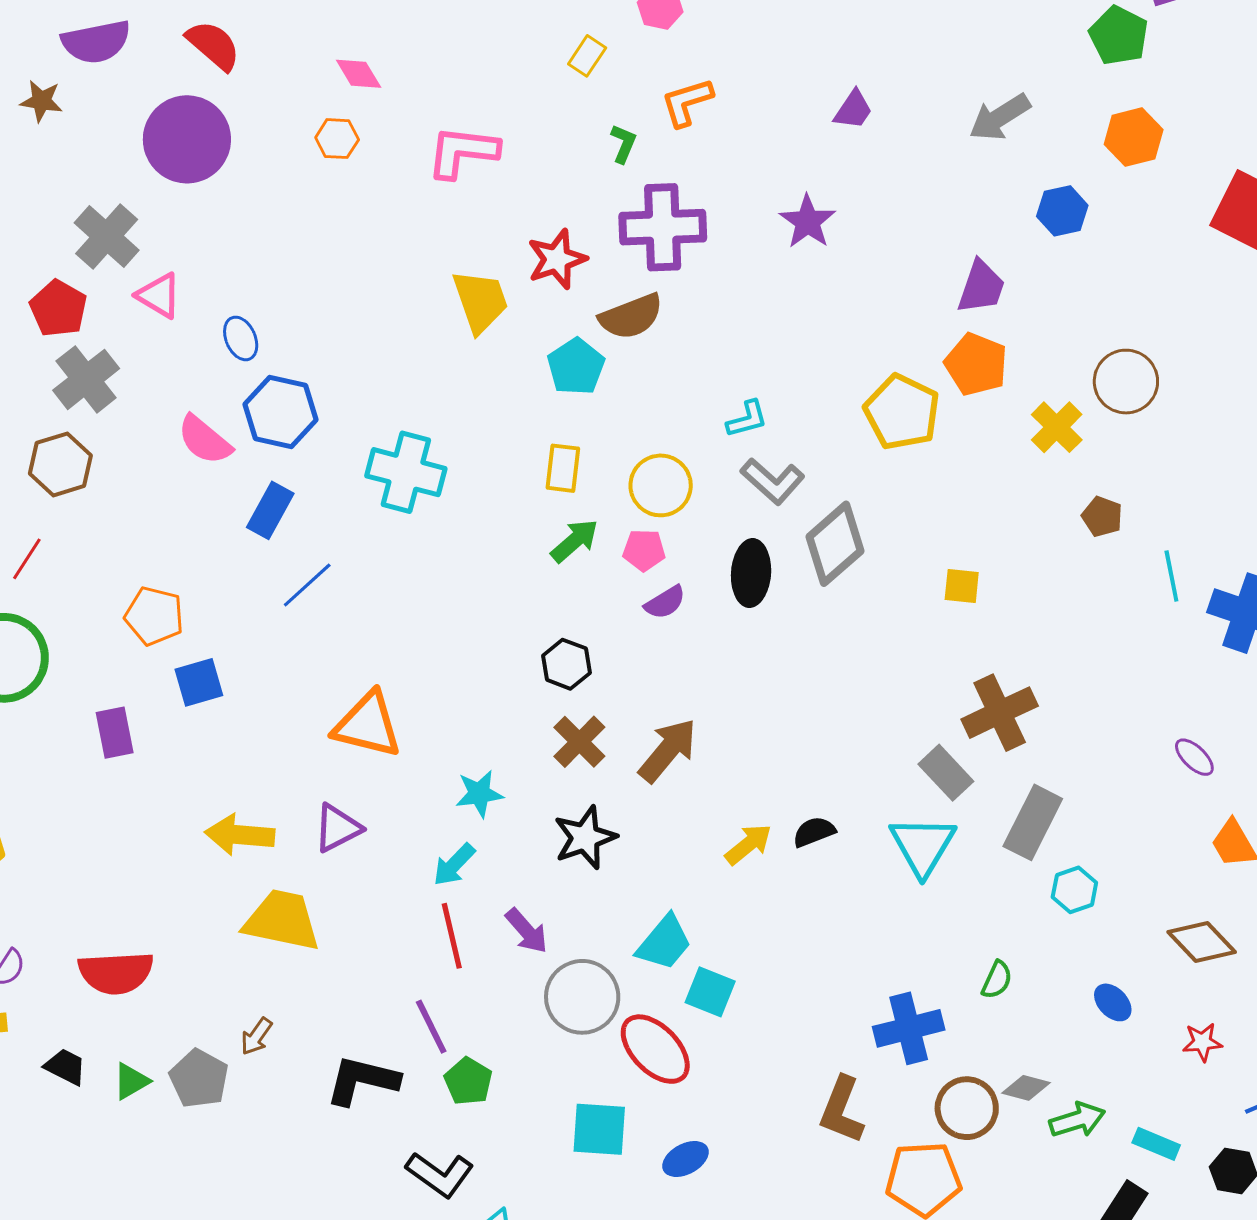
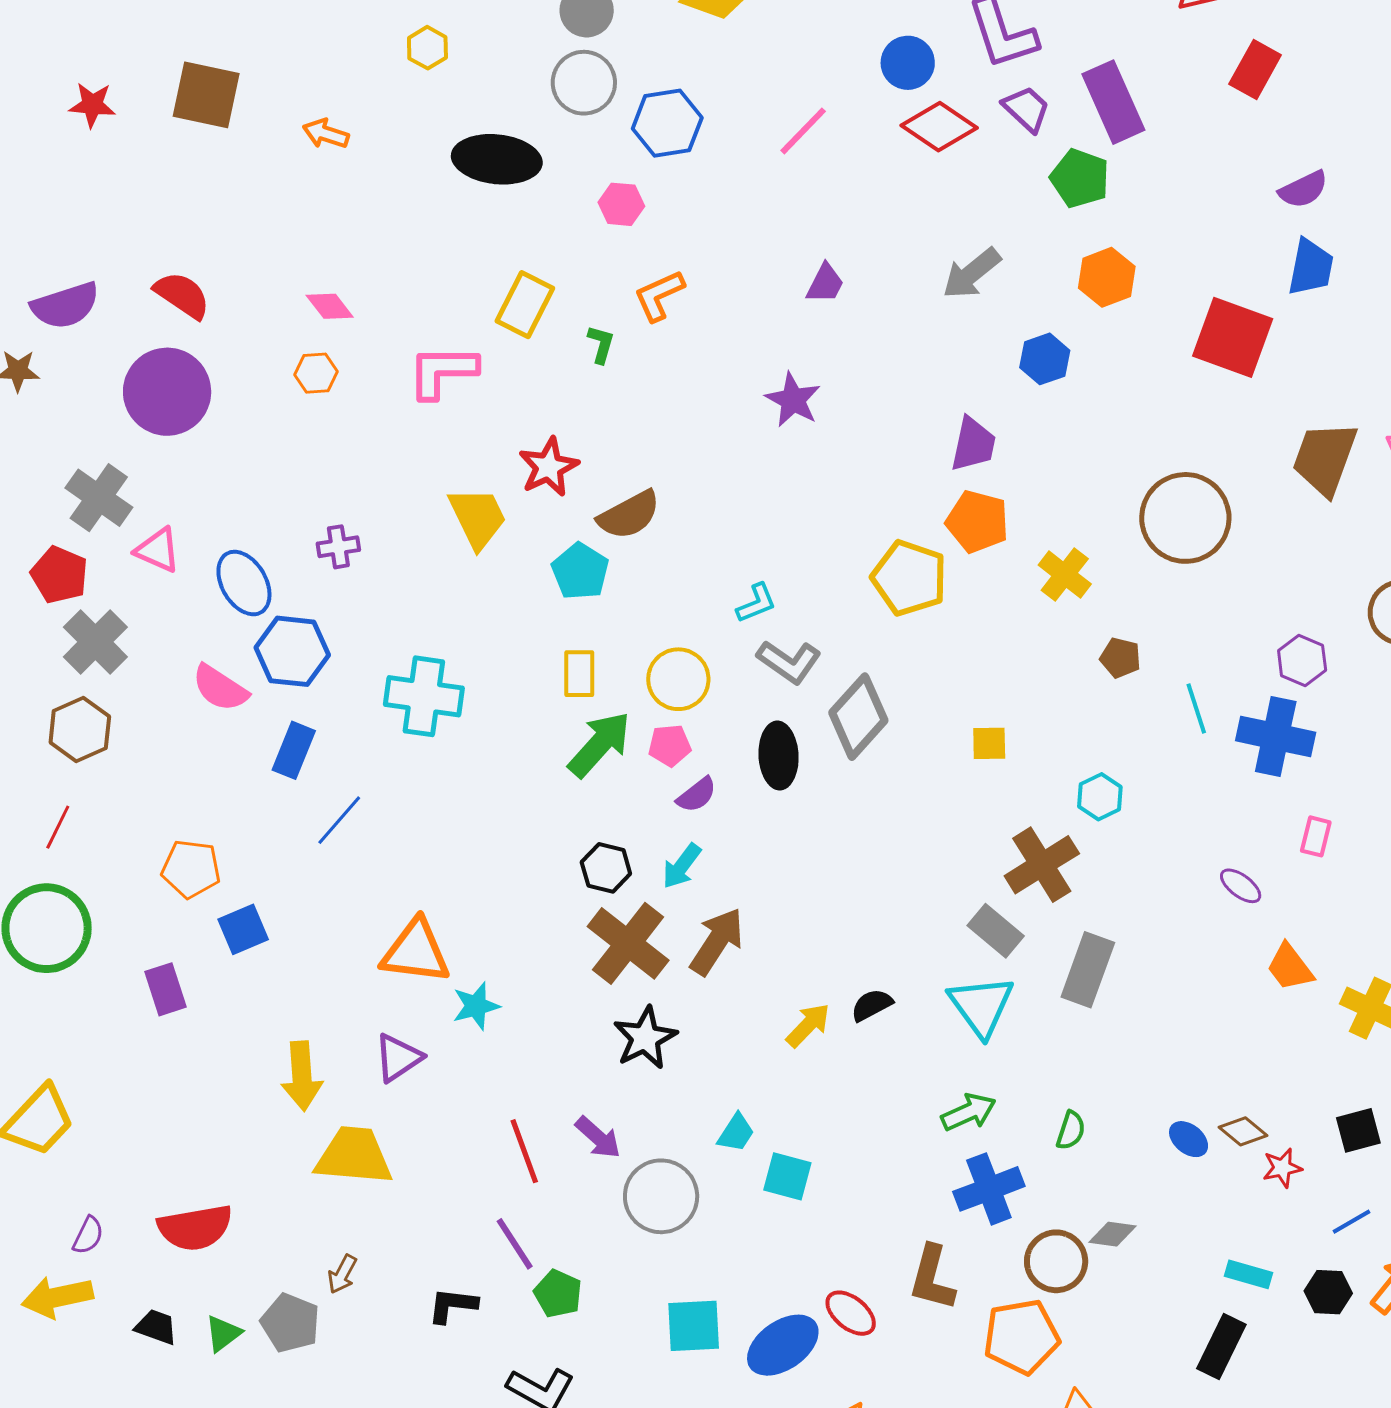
yellow rectangle: (587, 56) -> (525, 305), moved, size x1.6
purple cross: (663, 227) -> (338, 547), moved, size x0.5
blue ellipse: (241, 338) -> (244, 583), size x1.5
brown circle: (1126, 382) -> (1185, 518), moved, size x1.4
green arrow: (575, 541) -> (600, 744), size x1.4
brown cross: (579, 742) -> (628, 943), size x1.5
cyan star: (479, 794) -> (476, 1006), moved
yellow arrow: (240, 835) -> (302, 1076), turned -92
cyan arrow: (454, 865) -> (682, 866), moved
cyan hexagon: (1074, 890) -> (1100, 797), moved
brown diamond: (1202, 942) -> (1243, 1131), moved, size x0.7
cyan trapezoid: (664, 943) -> (736, 1133), size x0.7
red ellipse: (655, 1049) -> (851, 1313), moved, size x0.7
black L-shape: (362, 1080) -> (453, 1305), size x0.7
green arrow: (1077, 1120) -> (969, 1112), moved
blue ellipse: (685, 1159) -> (783, 1345), size x1.6

